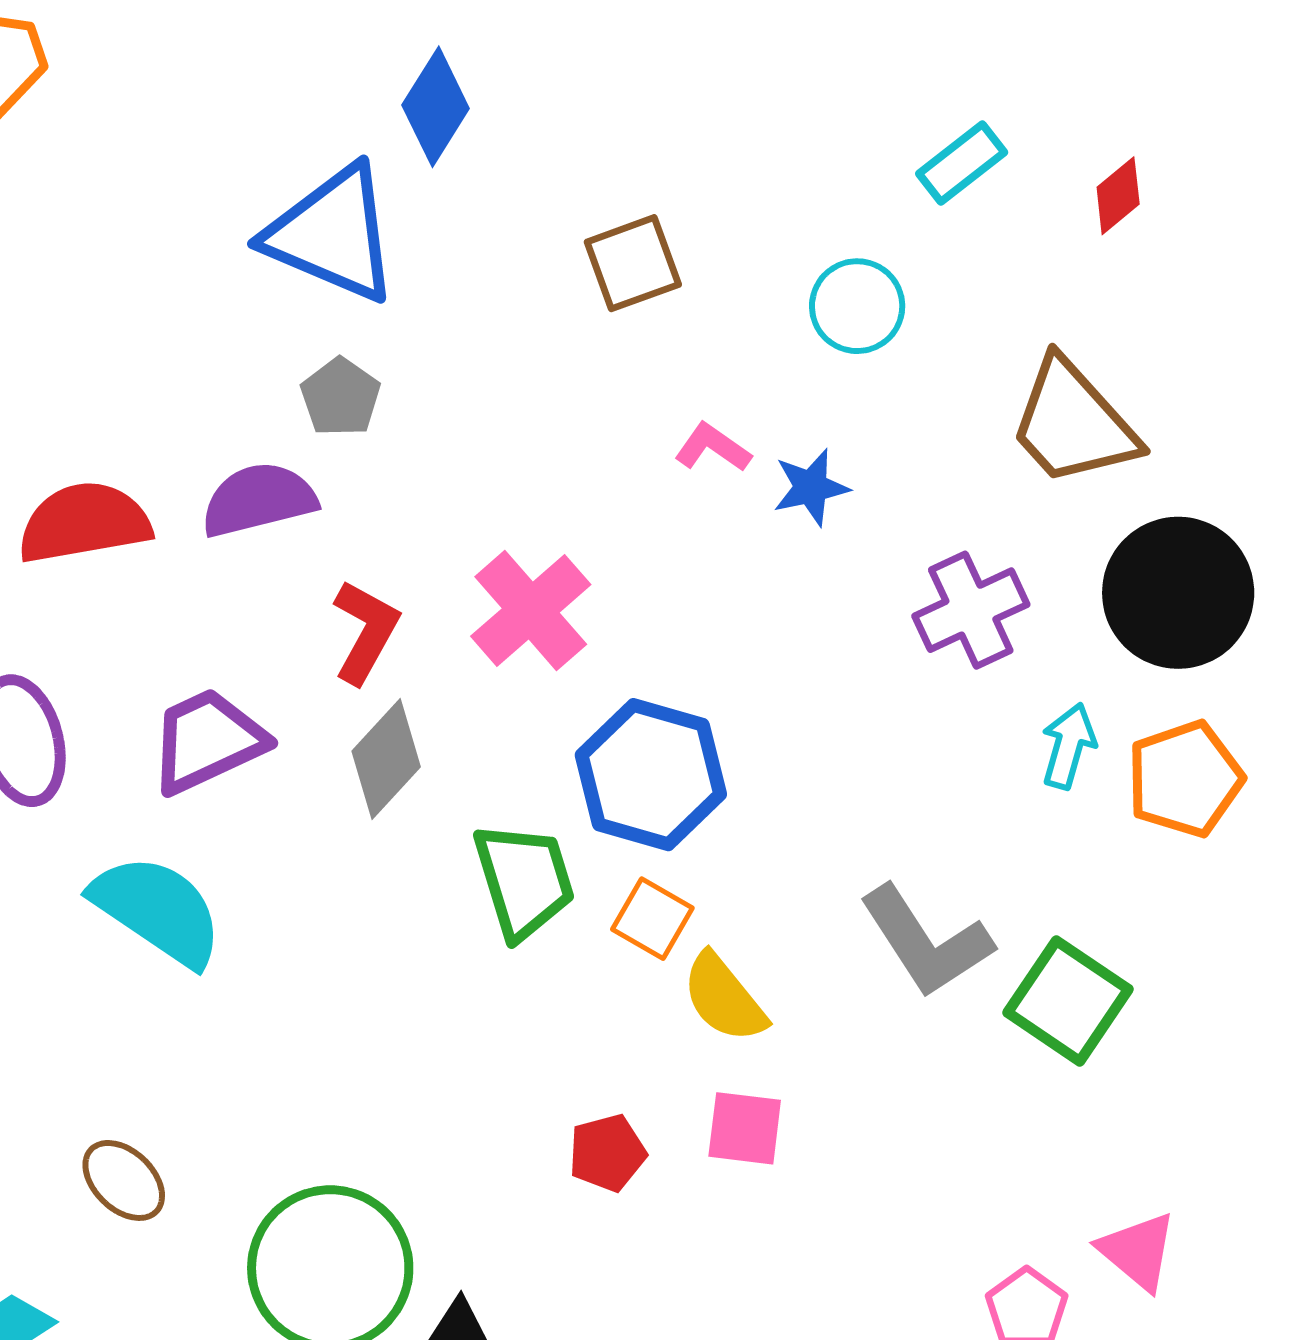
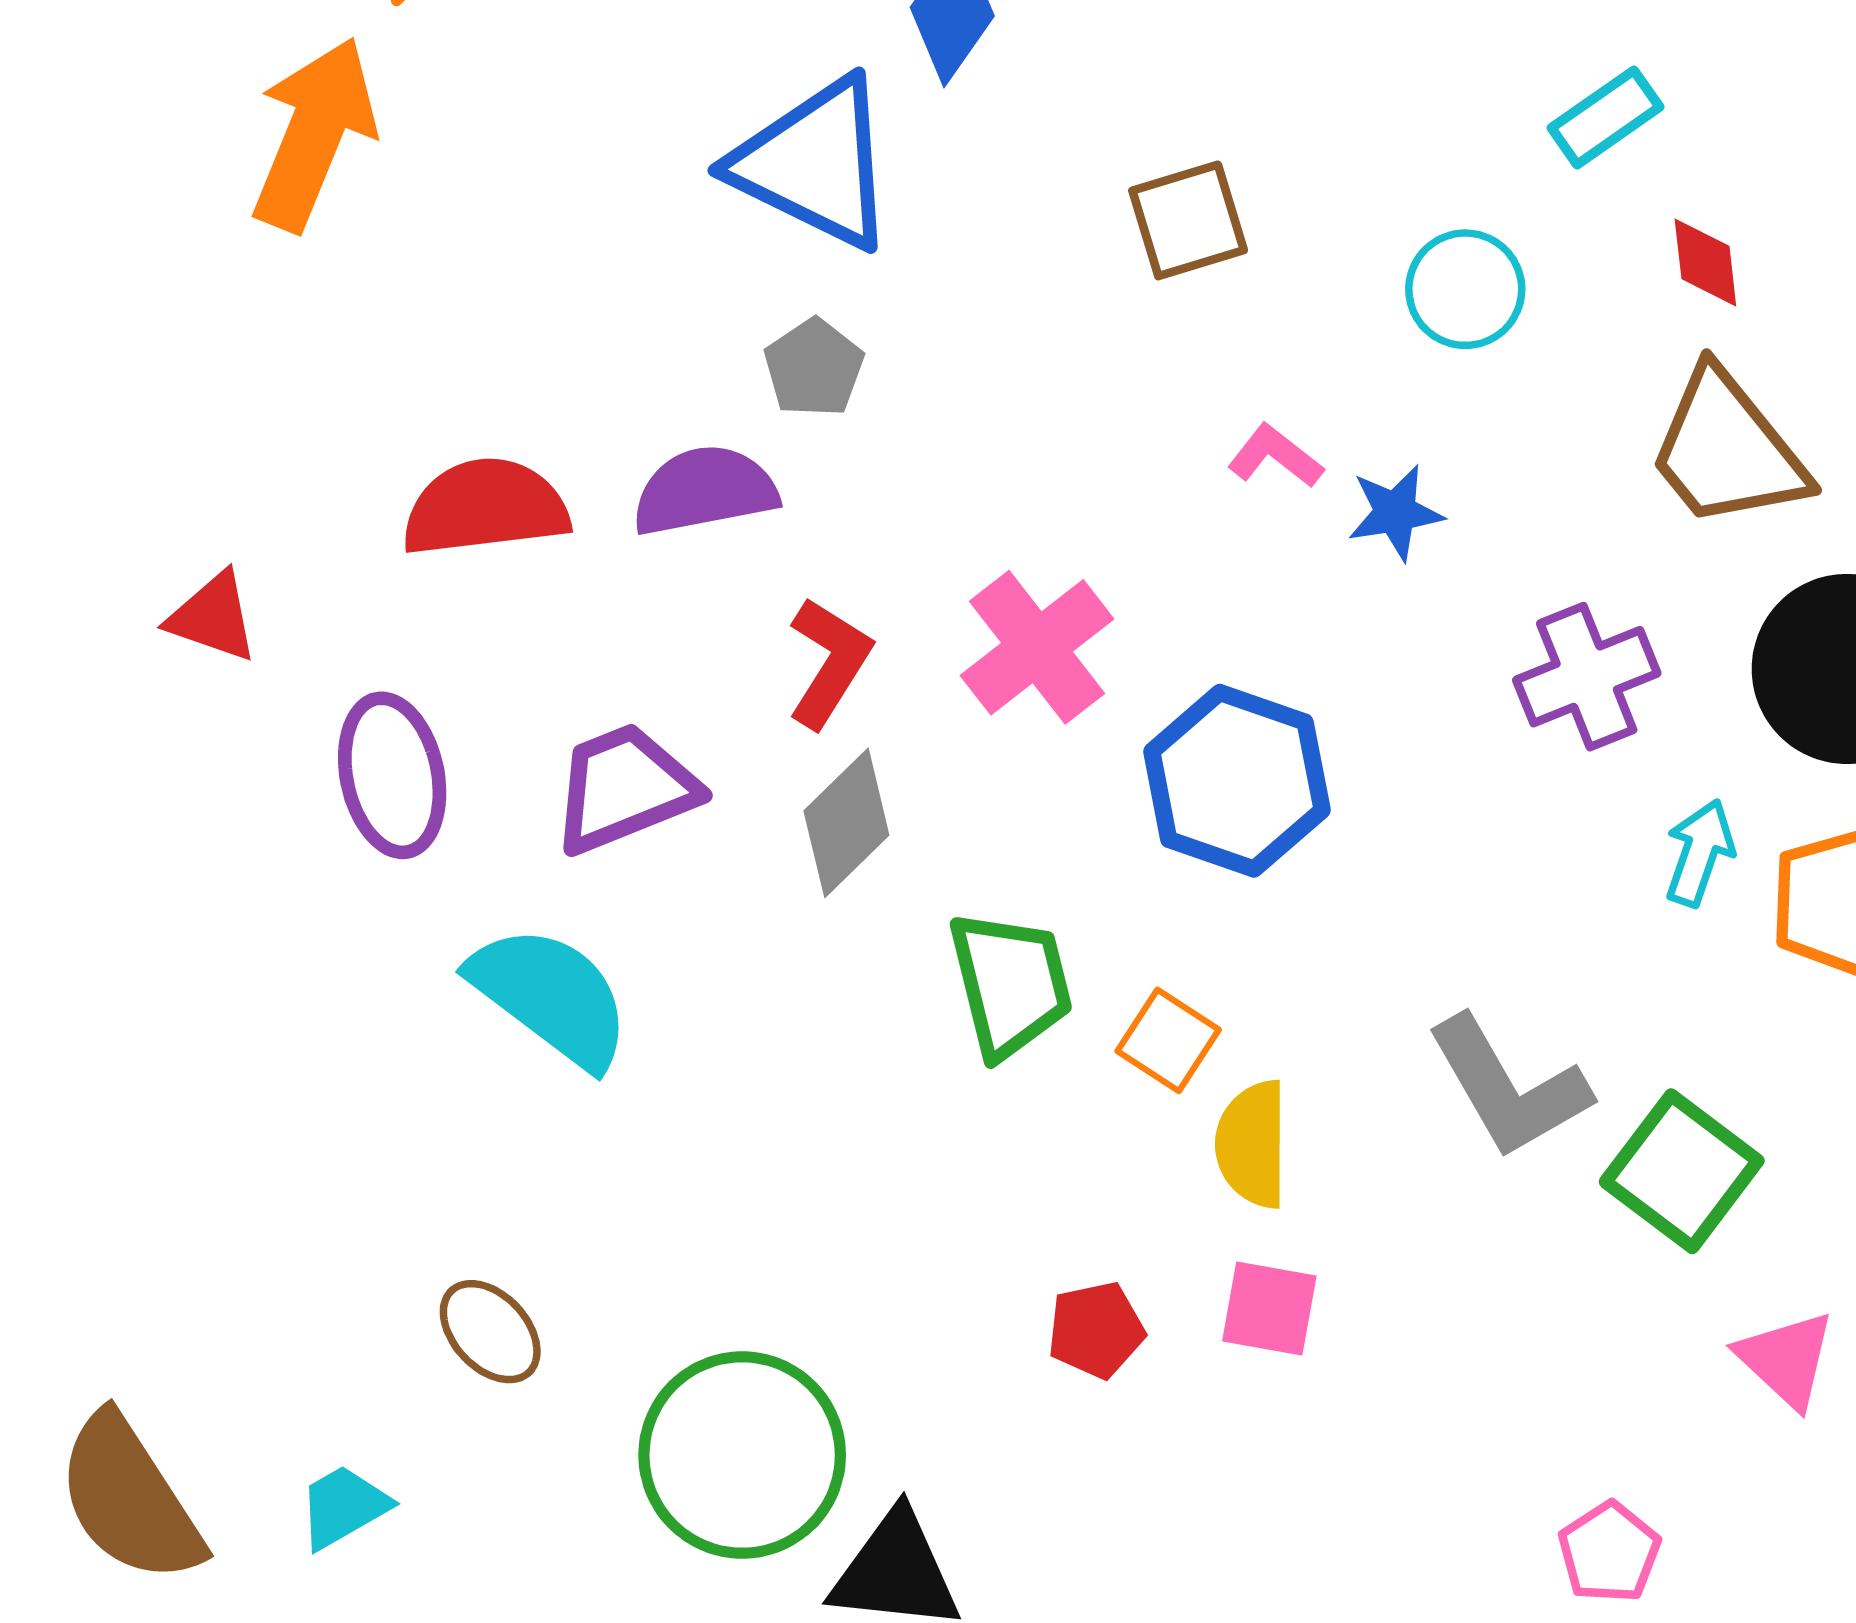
red diamond: (1118, 196) -> (1705, 263), moved, turned -60
blue hexagon: (651, 775) -> (1237, 781), moved
yellow semicircle: (724, 998) -> (1252, 1144), turned 36
pink triangle: (1138, 1251) -> (1786, 1359), moved

